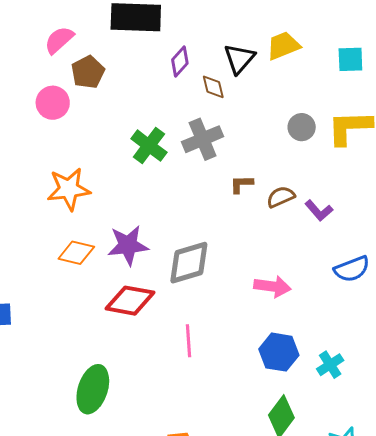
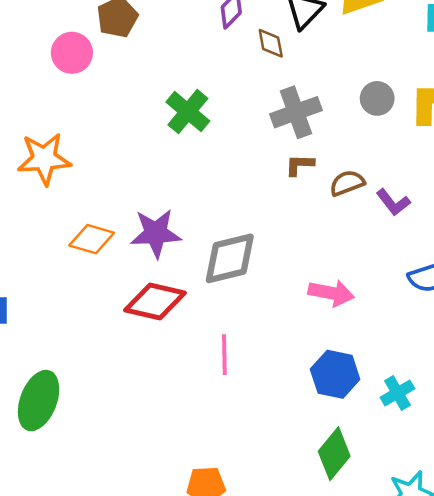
gray cross: (203, 139) -> (296, 112), moved
orange star: (69, 189) -> (44, 159), moved
green ellipse: (93, 389) -> (39, 401), moved

